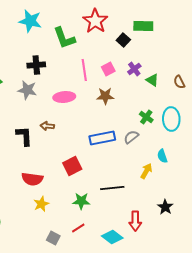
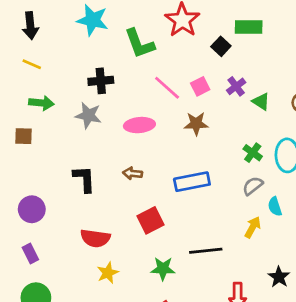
pink line: (84, 70) -> (167, 88), turned -40
brown arrow: (47, 126) -> (133, 173), moved
gray semicircle: (131, 137) -> (253, 186), moved

